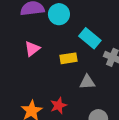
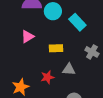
cyan rectangle: (90, 38) -> (77, 22), moved
red star: (59, 106) -> (47, 77), moved

